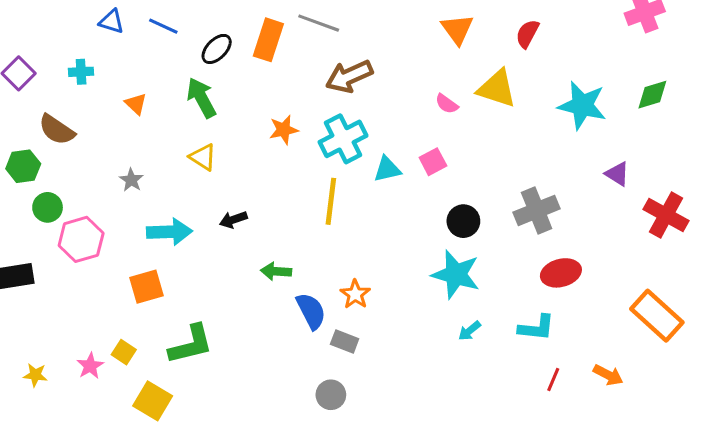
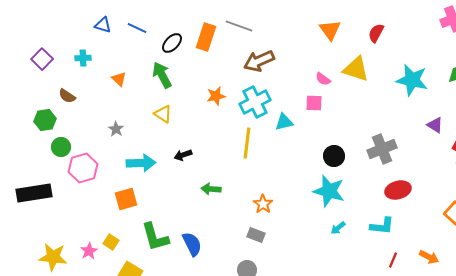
brown semicircle: (57, 130) -> (67, 96), size x0.7
pink square: (433, 162) -> (314, 103), moved, turned 30
blue semicircle: (311, 311) -> (192, 244), moved
green L-shape: (191, 345) -> (155, 237), turned 88
yellow star: (35, 375) -> (53, 257), size x1.8

